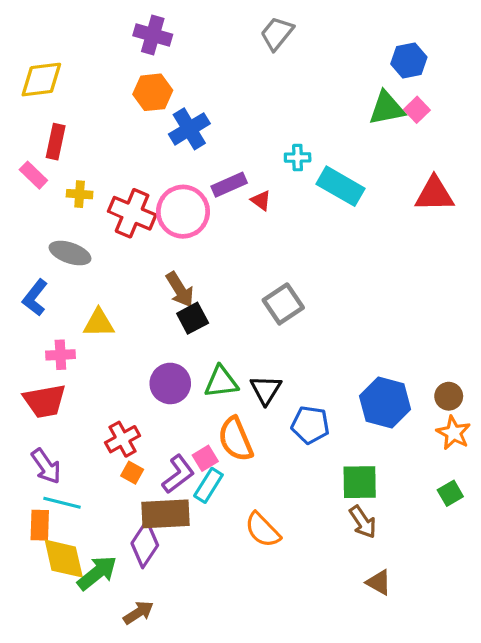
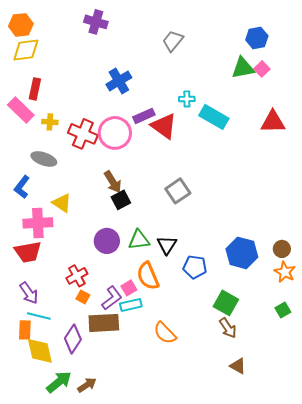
gray trapezoid: (277, 33) -> (173, 41), moved
orange hexagon: (153, 92) -> (21, 25), moved
pink rectangle: (33, 175) -> (21, 110), size x1.5
red triangle: (261, 200) -> (164, 126), size x2.0
yellow triangle: (99, 323) -> (62, 203), turned 35
pink cross: (60, 355) -> (38, 223), size x1.6
green square: (360, 482) -> (226, 303), turned 30
cyan rectangle: (208, 485) -> (131, 305), turned 45
purple diamond: (145, 544) -> (73, 339), moved
green arrow: (97, 573) -> (59, 382), moved

